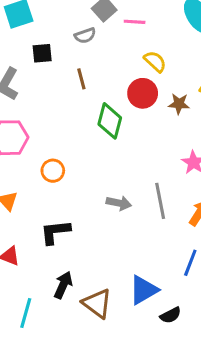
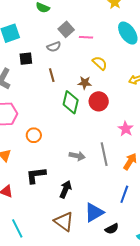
red circle: (143, 93) -> (99, 101), moved
brown star: (179, 104) -> (85, 83), moved
black arrow: (63, 285) -> (66, 189), moved
cyan line: (26, 313) -> (17, 228), turned -42

